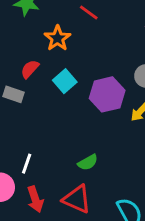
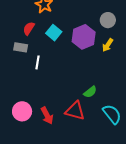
green semicircle: (88, 162) -> (90, 92), moved
white line: (27, 164) -> (37, 62), moved

